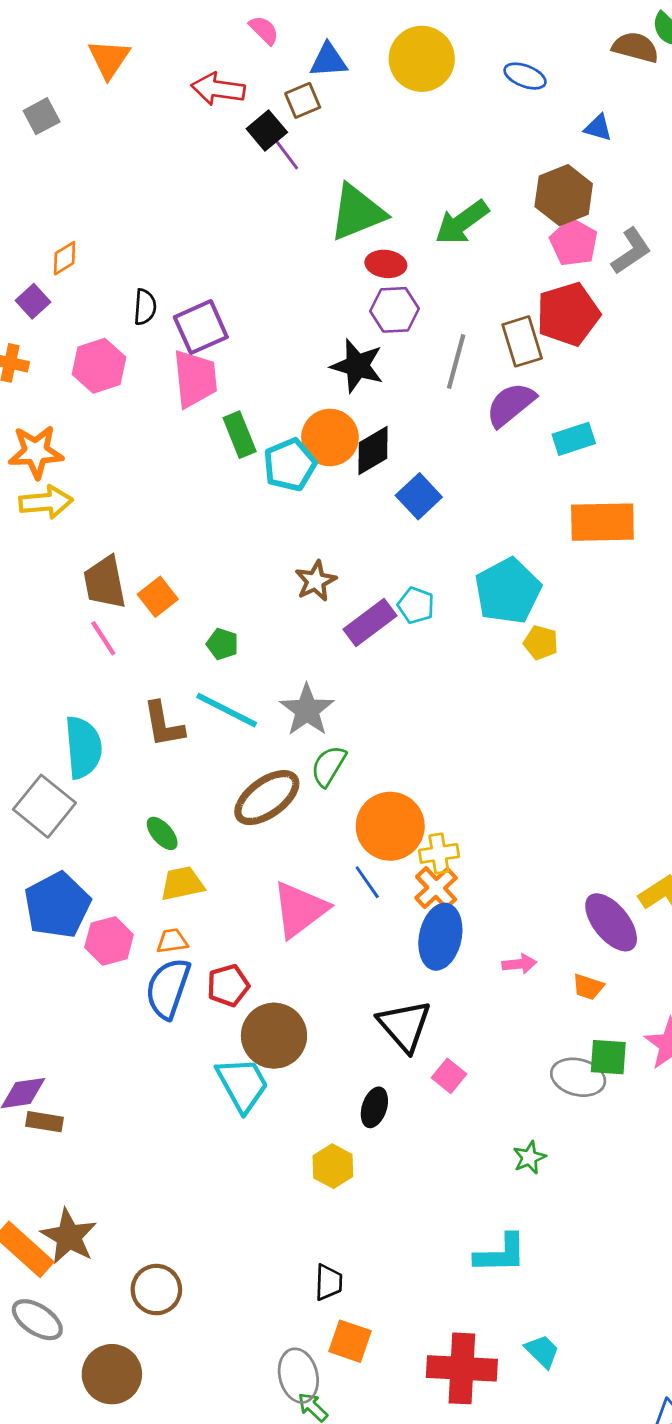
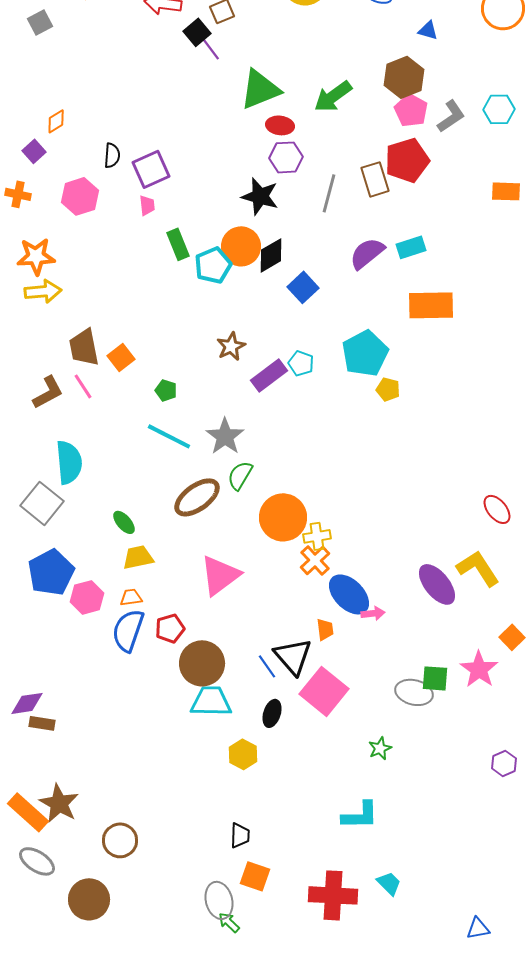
pink trapezoid: (195, 379) -> (147, 205), size x0.5
purple semicircle: (511, 405) -> (367, 253), moved
brown L-shape: (164, 724) -> (48, 392), moved, turned -108
blue line: (367, 882) -> (267, 666), moved
blue ellipse: (440, 937) -> (349, 594), moved, turned -57
orange trapezoid: (588, 987) -> (325, 629), moved, turned -115
pink square: (449, 1076) -> (324, 691), size x2.0
cyan trapezoid: (242, 1084) -> (211, 701), moved, turned -60

